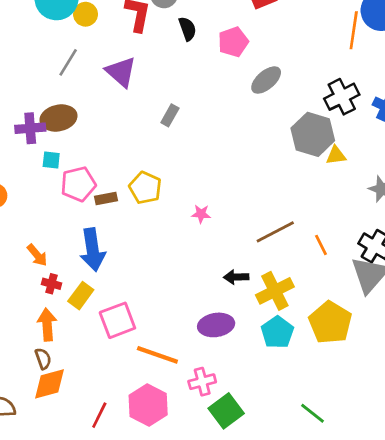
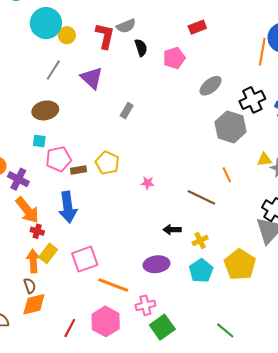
gray ellipse: (266, 80) -> (211, 86), moved
purple cross: (30, 128) -> (18, 179), moved, turned 30
yellow triangle: (336, 155) -> (264, 159), moved
brown line: (275, 232) -> (201, 197), turned 52
orange line: (321, 245) -> (227, 175), moved
orange arrow: (37, 255) -> (27, 210), size x1.6
yellow cross: (275, 291) -> (200, 240), size x0.6
yellow rectangle: (81, 296) -> (48, 253), moved

